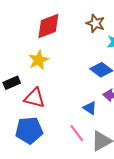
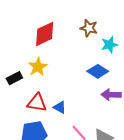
black rectangle: (12, 83) -> (14, 78), moved
blue triangle: (90, 108) -> (60, 107), moved

